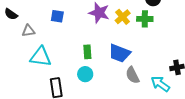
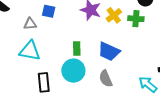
gray triangle: (28, 31) -> (30, 24), moved
cyan circle: (85, 74) -> (73, 71), size x1.5
gray semicircle: (132, 75) -> (106, 79), moved

